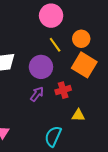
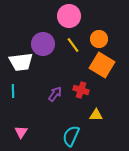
purple circle: (41, 67) -> (43, 44), moved
red cross: (63, 90) -> (81, 90), turned 35

